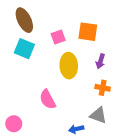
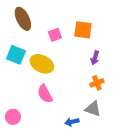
cyan square: (24, 49) -> (16, 55), moved
yellow ellipse: (69, 66) -> (42, 64), moved, turned -60
orange cross: (103, 88) -> (97, 83), turned -32

